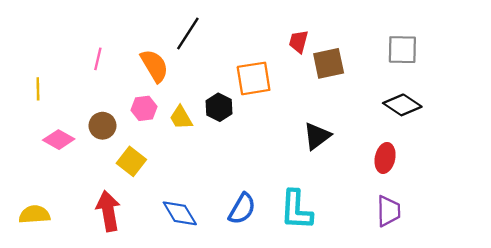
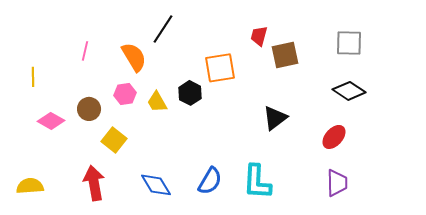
red ellipse: (385, 158) -> (334, 137), turned 30

